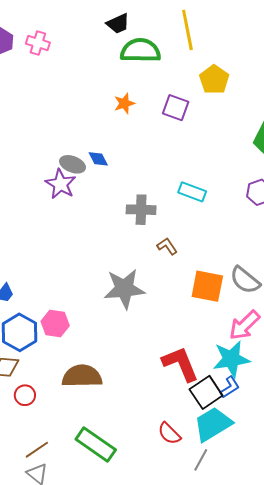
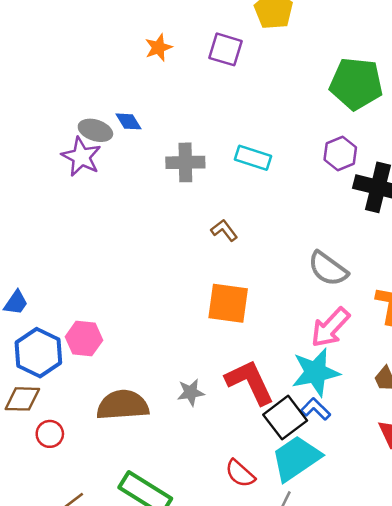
gray cross: (141, 210) -> (185, 162), moved
orange square: (207, 286) -> (228, 303), moved
gray star: (124, 289) -> (191, 392), moved, size x0.5
blue L-shape: (230, 387) -> (316, 409), turned -100

